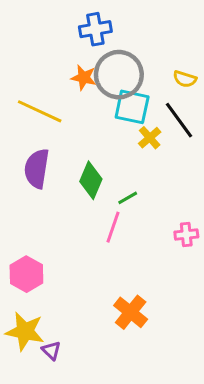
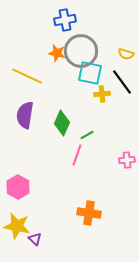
yellow cross: (150, 138) -> (102, 94), turned 35
orange cross: (131, 312) -> (89, 213), turned -30

